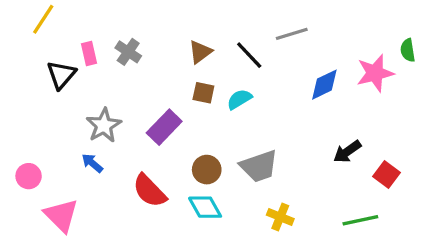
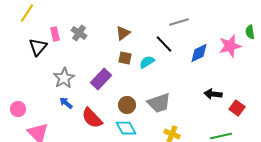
black line: (249, 55) -> (164, 44), moved
black arrow: (347, 152) -> (213, 94), turned 42
blue arrow: (92, 163) -> (66, 103), moved

